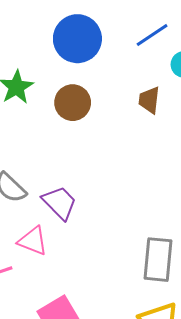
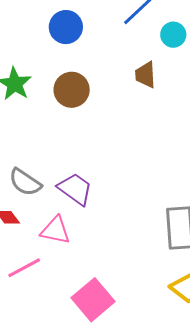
blue circle: (77, 39) -> (66, 27), size x0.7

